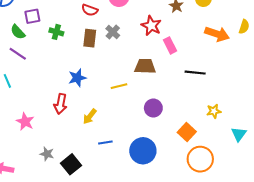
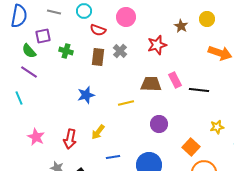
red star: (151, 26) -> (157, 45), turned 30
pink rectangle: (170, 45) -> (175, 80), moved
red arrow: (61, 104) -> (70, 139), moved

